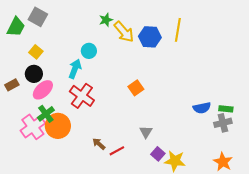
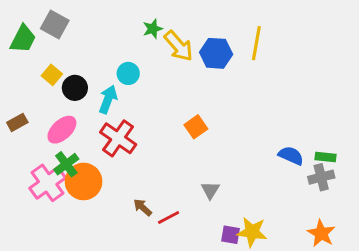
black circle: (34, 74) -> (75, 88), moved
blue semicircle: (202, 108) -> (291, 156), turned -144
purple square: (158, 154) -> (230, 235), moved, turned -32

